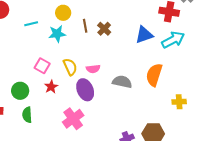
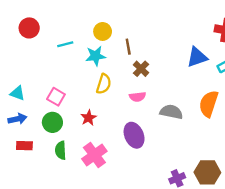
brown cross: (104, 29) -> (141, 69), moved
pink square: (42, 66) -> (56, 97), moved
yellow semicircle: (70, 67) -> (104, 84), moved, turned 42
purple ellipse: (85, 90) -> (134, 135), moved
pink cross: (73, 119) -> (94, 155), moved

